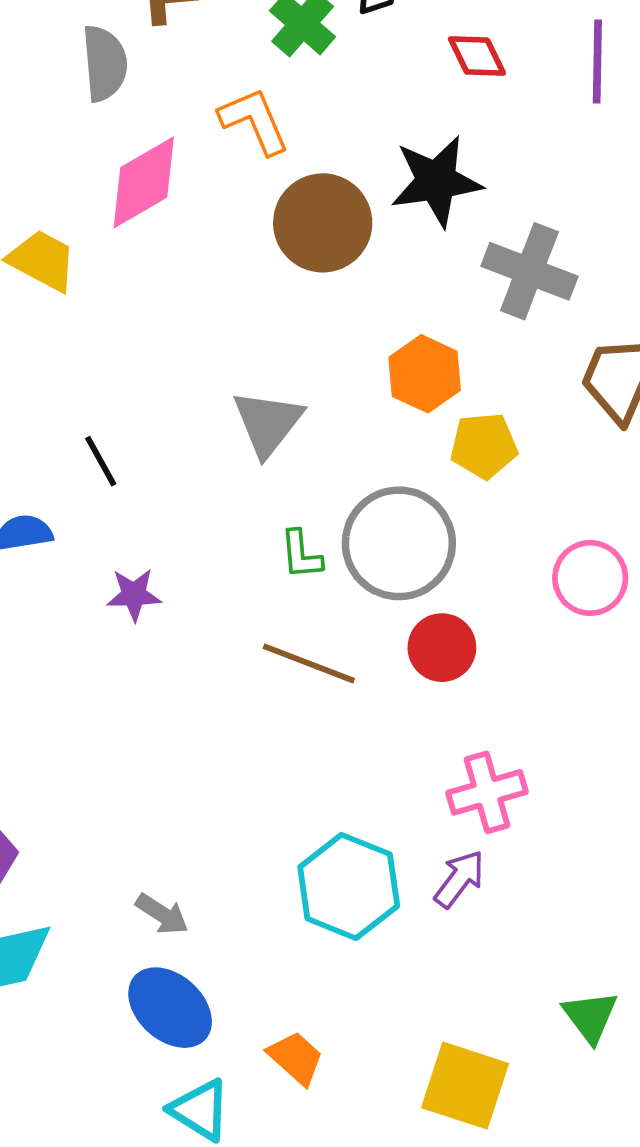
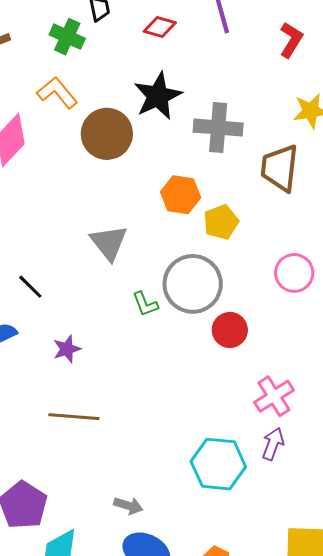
red diamond: (477, 56) -> (160, 27), turned -32
brown line: (309, 663) -> (74, 417), moved

